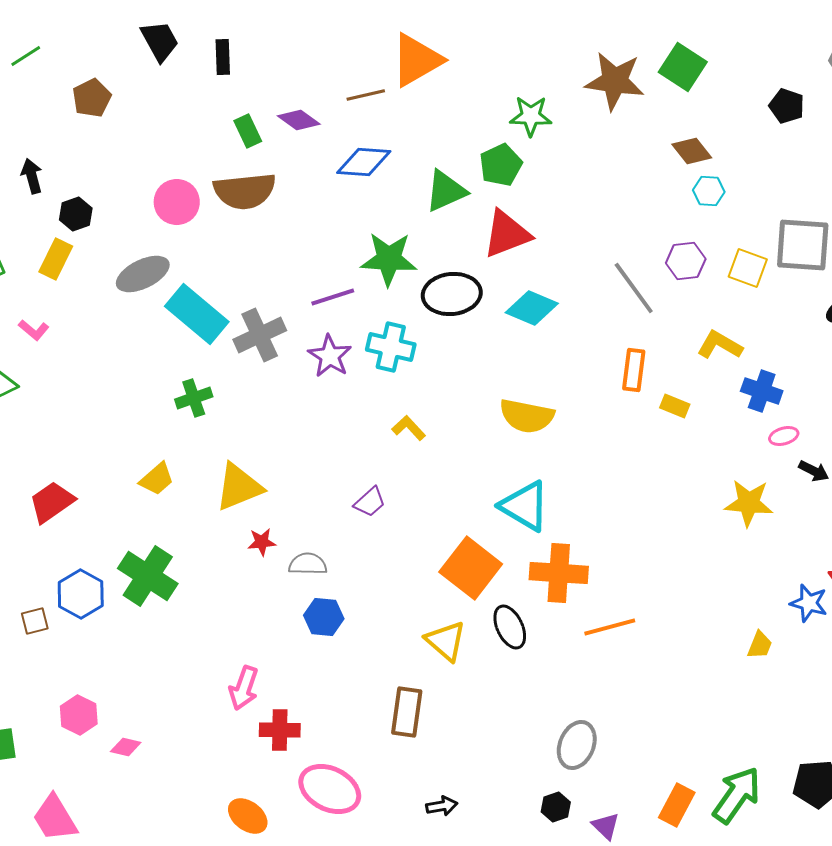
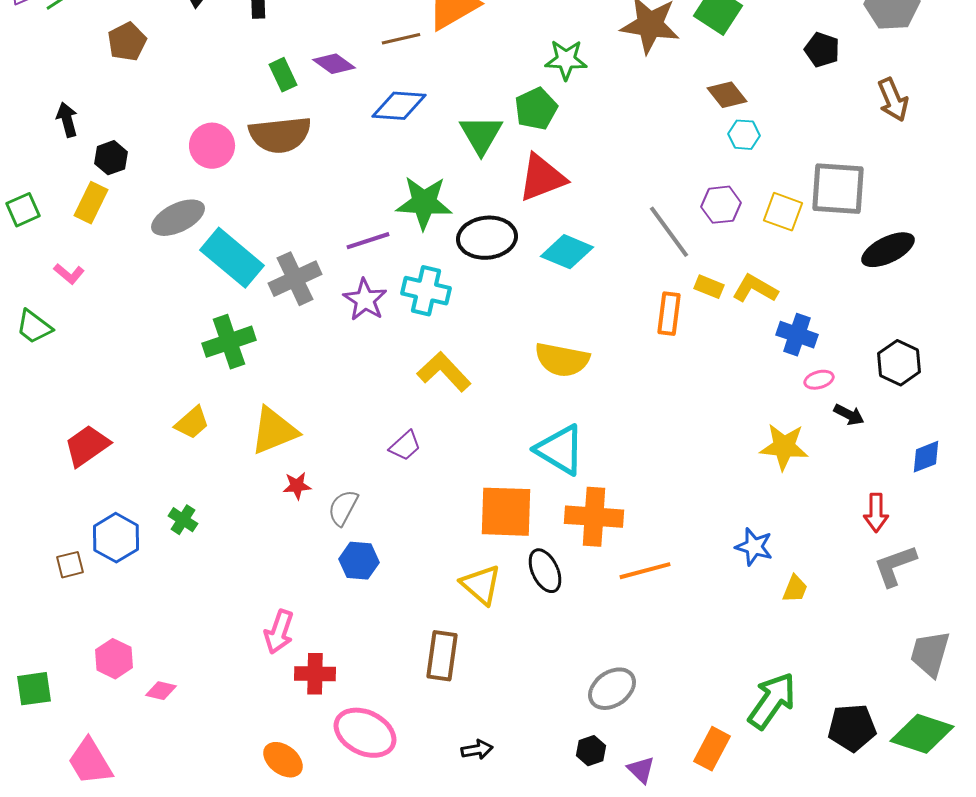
green triangle: (446, 191) -> (481, 135), turned -36
green cross: (194, 398) -> (229, 342), size x1.4
yellow rectangle: (675, 406) -> (709, 287), moved
yellow L-shape: (409, 428) -> (444, 372), size x1.6
gray semicircle: (308, 564) -> (343, 508), turned -63
orange square: (471, 568) -> (506, 512), turned -36
green cross: (148, 576) -> (183, 520), size x0.5
blue star: (809, 603) -> (754, 547), moved
gray ellipse: (577, 745) -> (612, 689), turned 33
green arrow: (737, 795) -> (772, 701), moved

